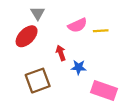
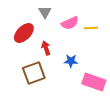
gray triangle: (38, 13) -> (45, 12), moved
red arrow: (61, 53) -> (46, 48), moved

